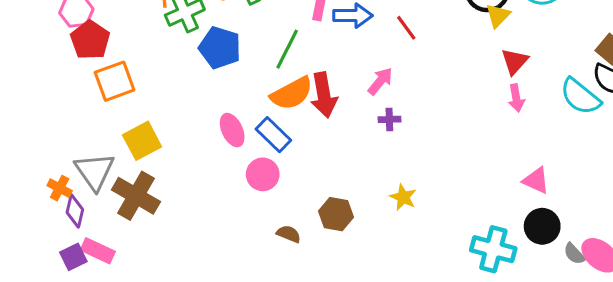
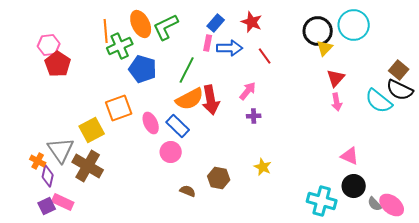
orange square: (115, 81) -> (119, 108), moved

